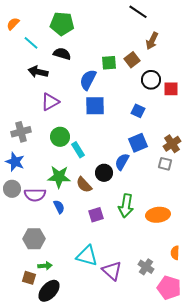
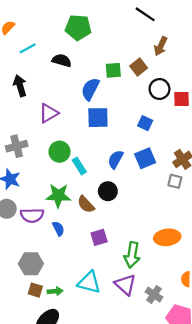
green pentagon: (62, 24) -> (78, 27), moved
cyan line: (31, 43) -> (28, 48), turned -70
black arrow: (38, 72) -> (20, 86), moved, turned 60
blue semicircle: (122, 162) -> (116, 159), moved
green arrow: (126, 206) -> (132, 255), moved
green arrow: (45, 266) -> (55, 291), moved
purple triangle: (112, 271) -> (125, 285), moved
brown square: (29, 278) -> (35, 290), moved

